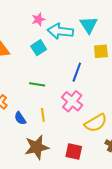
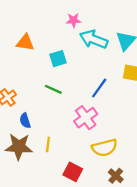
cyan square: (39, 48) -> (58, 59), moved
yellow line: (43, 115) -> (48, 144), moved
brown star: (37, 147) -> (19, 147), moved

